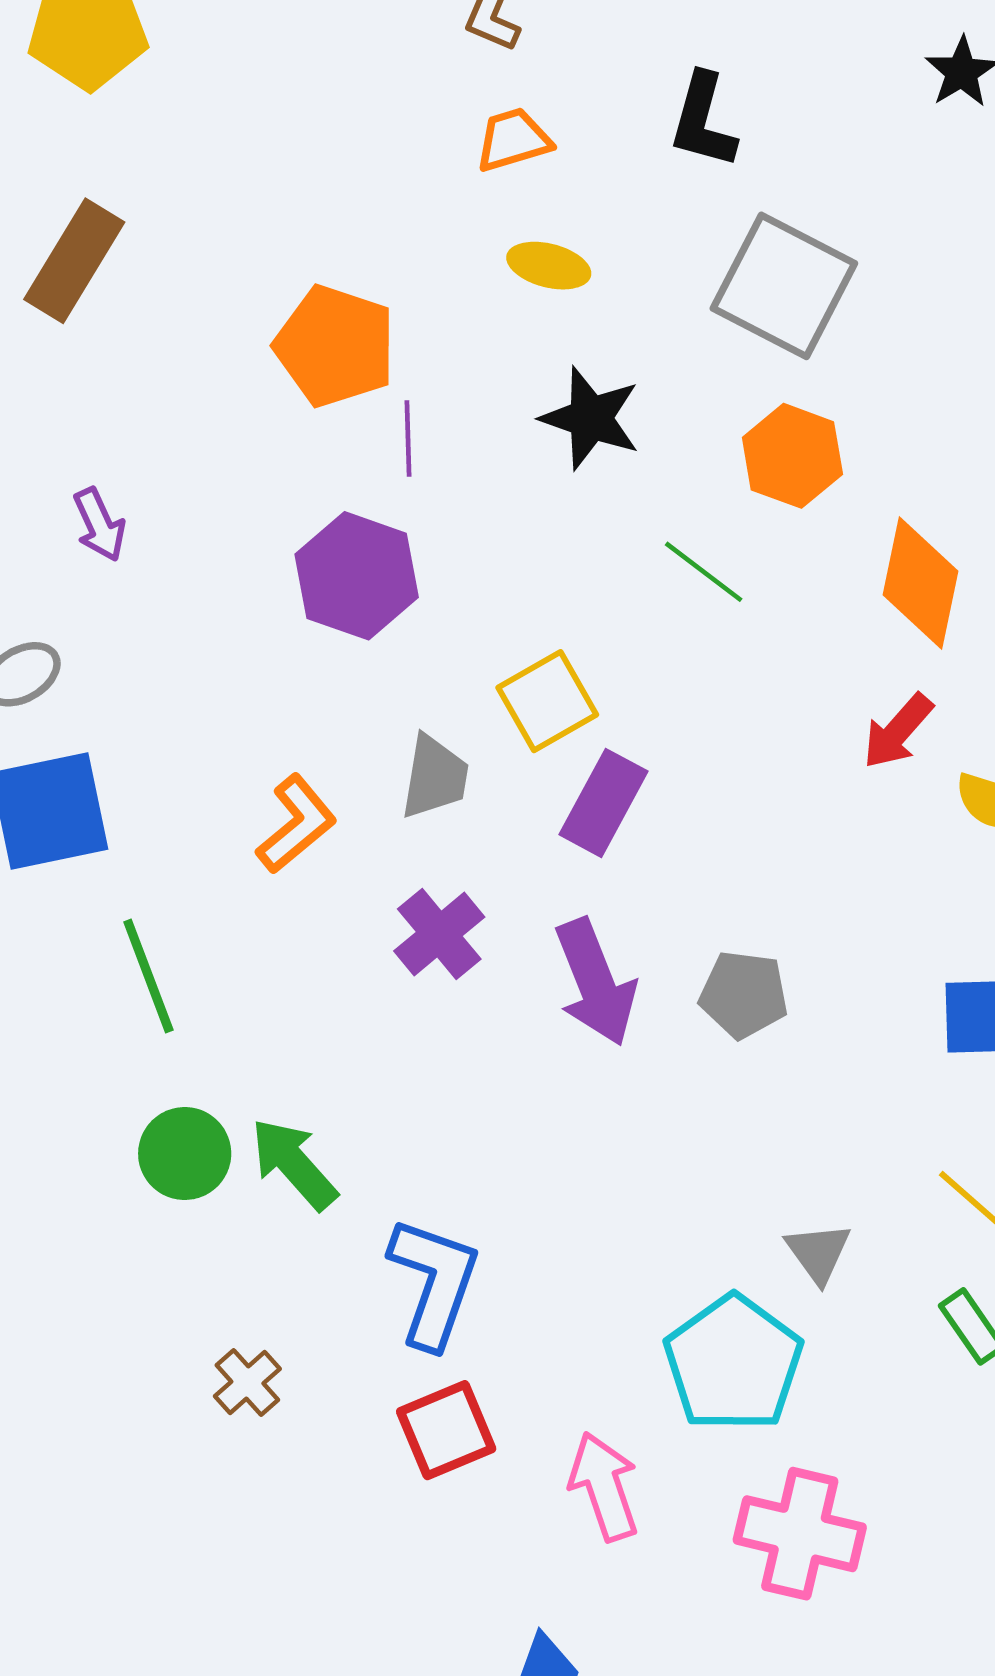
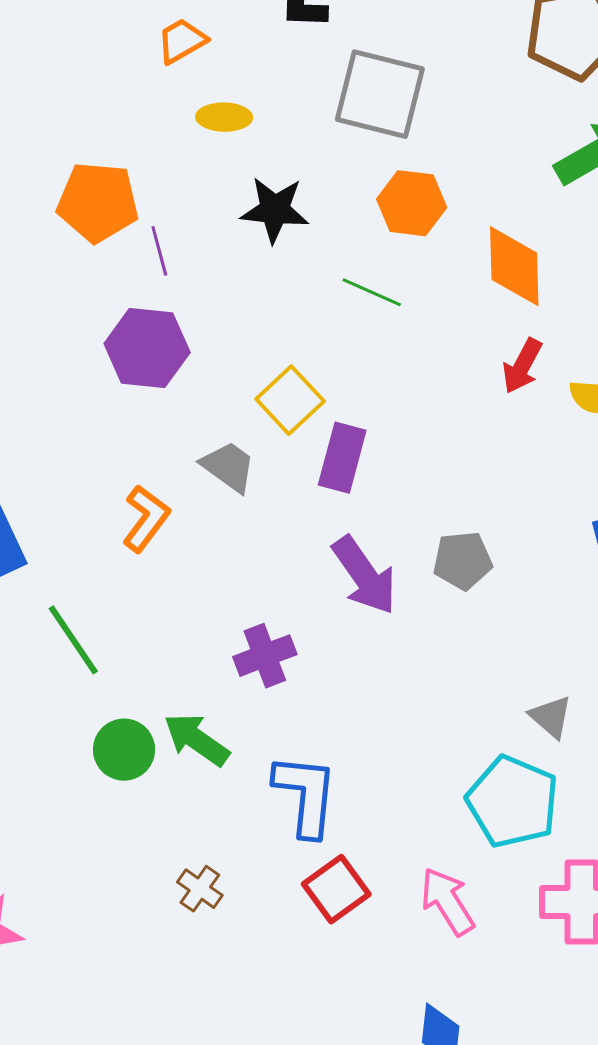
gray trapezoid: (435, 777) -> (229, 467), turned -50
purple cross: (439, 934) -> (265, 656), moved, turned 32

